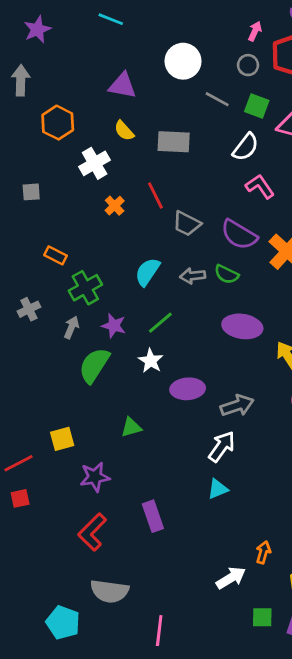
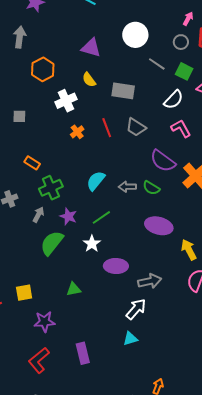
gray trapezoid: (187, 224) -> (136, 127), moved

